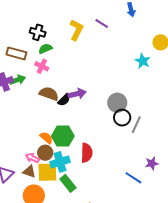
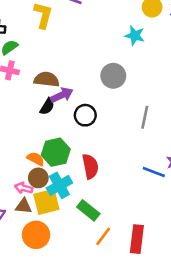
brown semicircle: (49, 94) -> (47, 79), moved
gray circle: (117, 103) -> (113, 76), moved
black circle: (122, 118) -> (85, 115), moved
blue line: (133, 178) -> (154, 172), moved
green rectangle: (68, 183) -> (88, 210), moved

